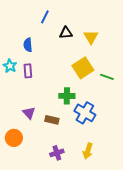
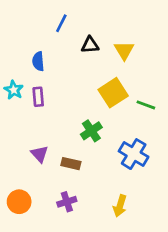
green cross: (67, 96) -> (91, 131), turned -35
blue cross: (85, 113) -> (134, 154), moved
orange circle: (14, 138) -> (19, 202), moved
purple cross: (57, 153) -> (67, 202), moved

